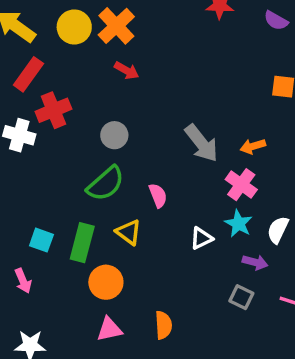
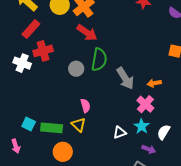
red arrow: (127, 70) -> (87, 33), size x1.5
green semicircle: (106, 184) -> (99, 60), moved, turned -45
pink semicircle: (158, 196) -> (85, 106), moved
green rectangle: (82, 243) -> (52, 128), turned 75

